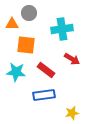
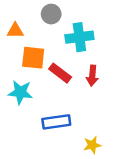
gray circle: (29, 13) -> (51, 14), moved
red arrow: (72, 59) -> (92, 76), turned 63
red rectangle: (46, 70) -> (60, 73), moved

